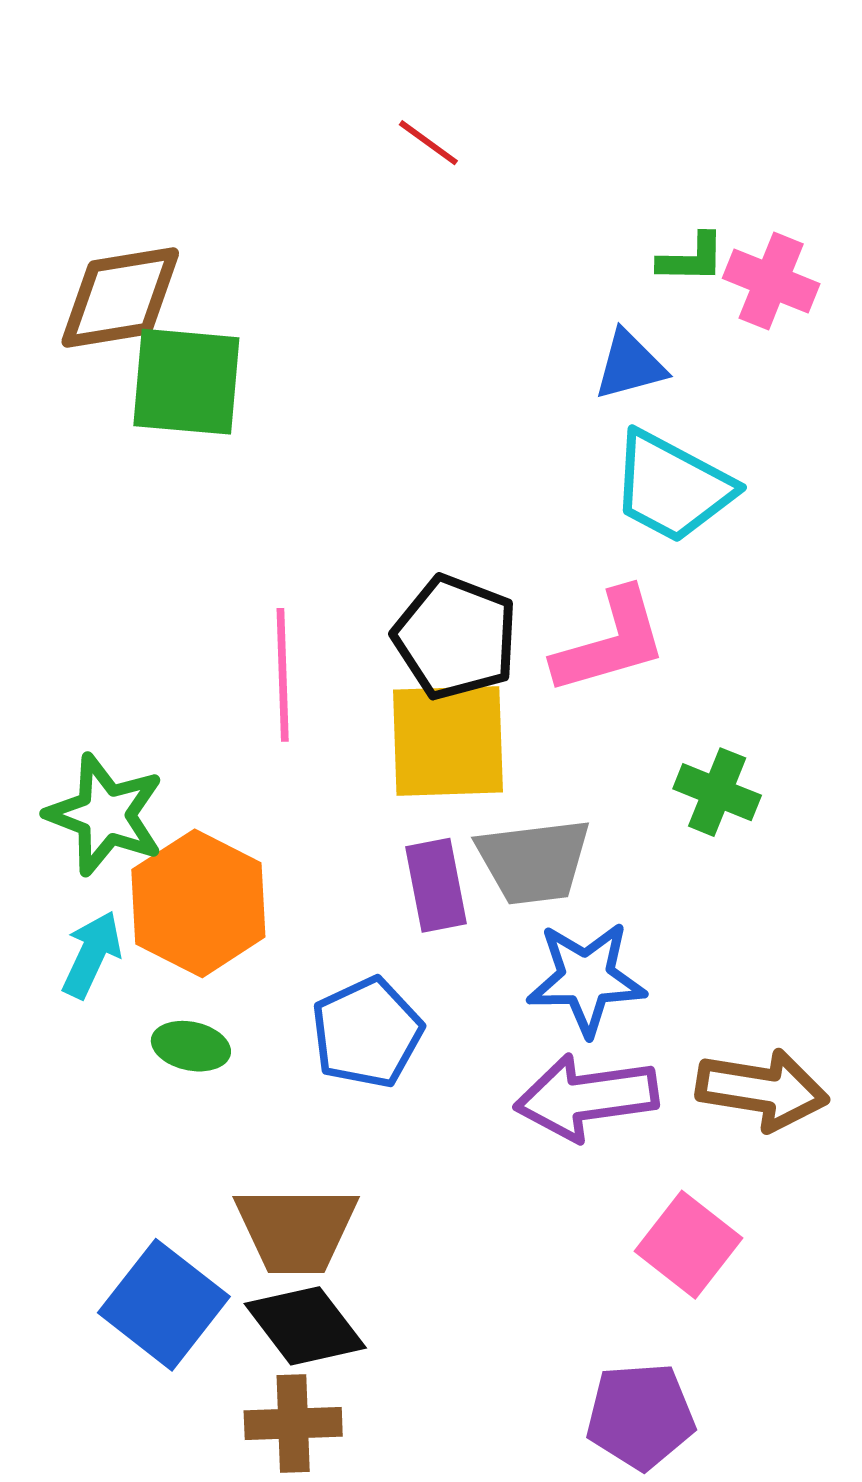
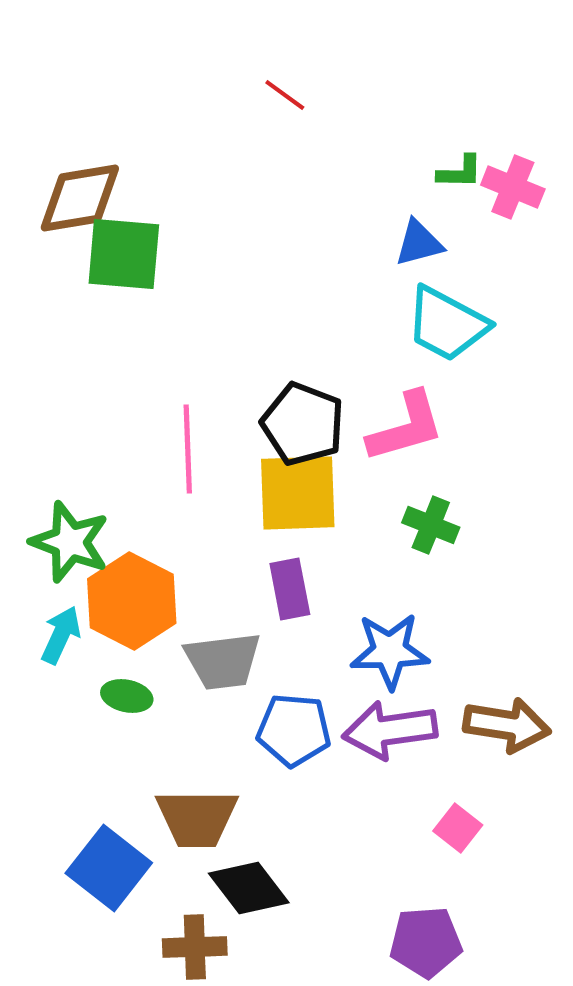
green cross: (717, 792) -> (431, 525), moved
gray trapezoid: (534, 861) -> (223, 661), moved
blue pentagon: (367, 1033) -> (294, 730), moved, turned 30
pink square: (689, 1245) -> (458, 828), size x0.7
black diamond: (305, 1326) -> (249, 888), moved

